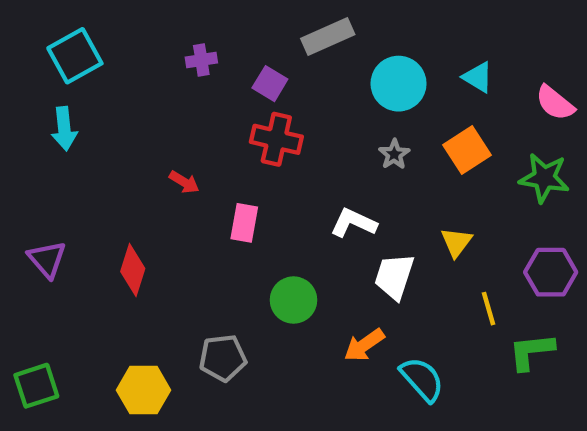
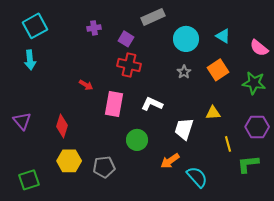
pink rectangle: (244, 223) -> (114, 104), size x1.4
white L-shape: (354, 223) -> (152, 104), moved
yellow triangle: (456, 242) -> (213, 113), turned 49
green square: (36, 386) -> (29, 180), moved
yellow hexagon: (143, 390) -> (69, 161), moved

